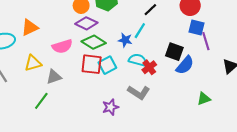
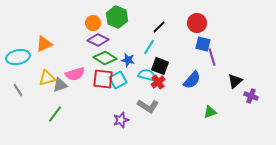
blue star: (125, 40) -> (128, 60), moved
pink semicircle: (62, 46) -> (75, 74), moved
black square: (174, 52) -> (160, 66), moved
gray triangle: (54, 77) -> (60, 85), moved

